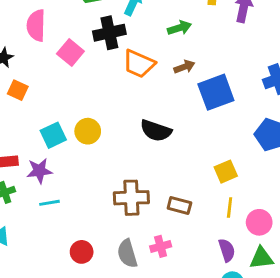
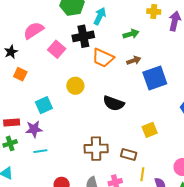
pink semicircle: (36, 25) -> (34, 30), turned 55
yellow circle: (88, 131) -> (75, 86), moved
yellow square: (226, 172) -> (150, 130), moved
yellow line: (230, 207) -> (142, 174), moved

